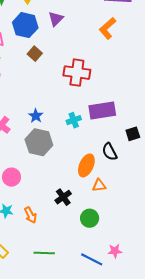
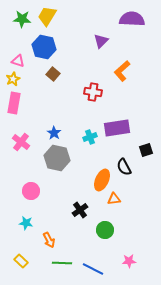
purple triangle: (56, 19) -> (101, 41), moved
orange L-shape: (107, 28) -> (122, 71), moved
red cross: (77, 73) -> (93, 92), size x0.7
orange arrow: (30, 215) -> (49, 240), moved
blue line: (92, 259) -> (93, 269), moved

